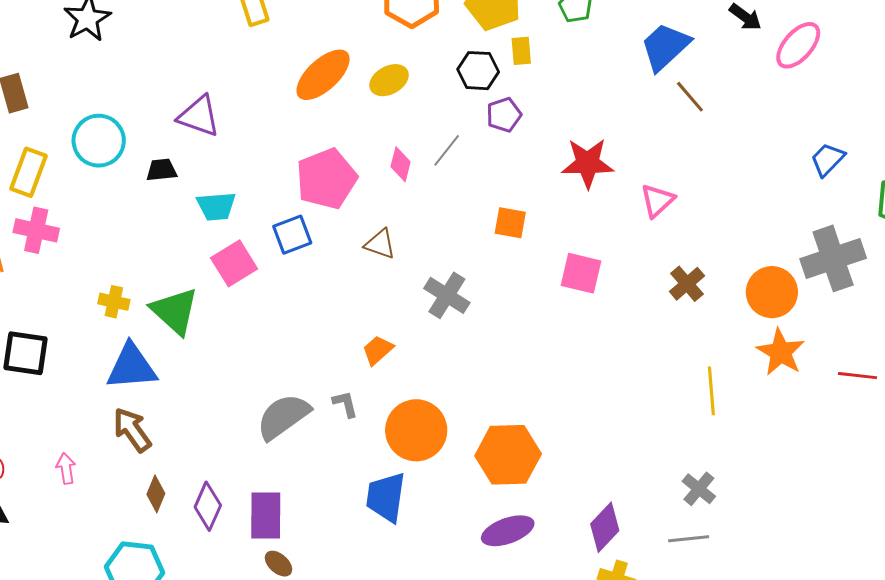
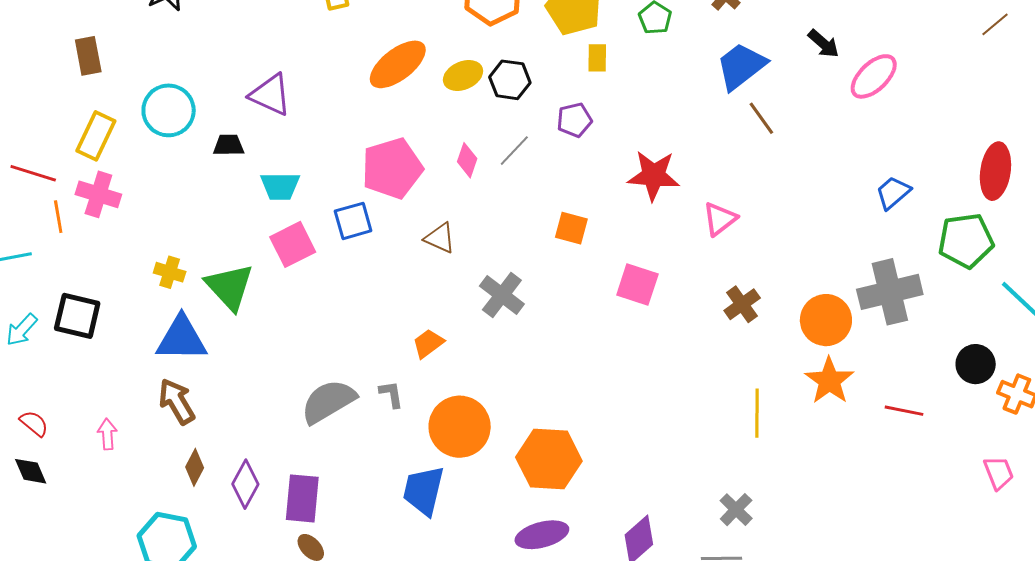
black hexagon: (478, 71) -> (510, 80), moved

